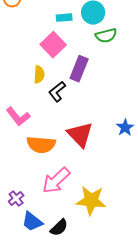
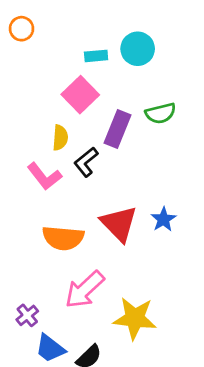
green semicircle: (106, 36) -> (161, 113), moved
pink L-shape: (18, 117) -> (44, 176), moved
blue star: (125, 128) -> (163, 219), moved

